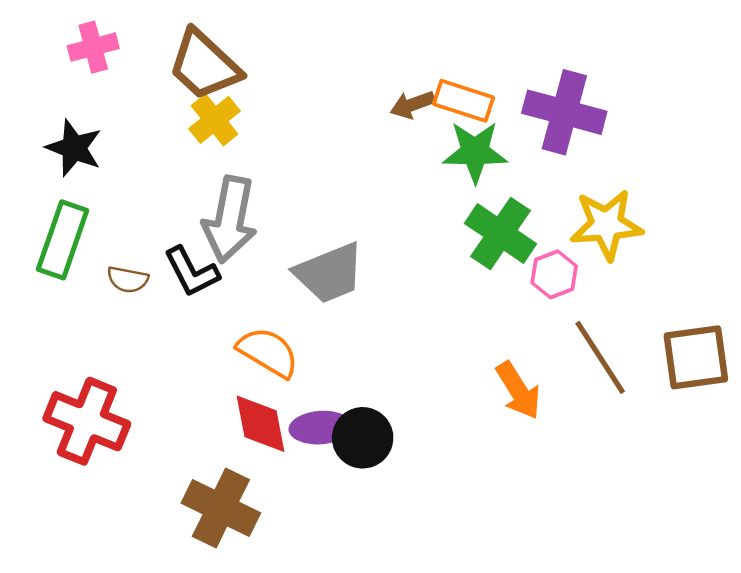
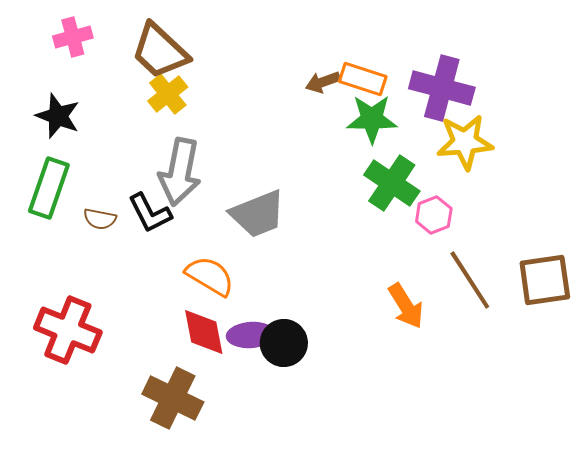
yellow star: (606, 225) -> (465, 142), moved

